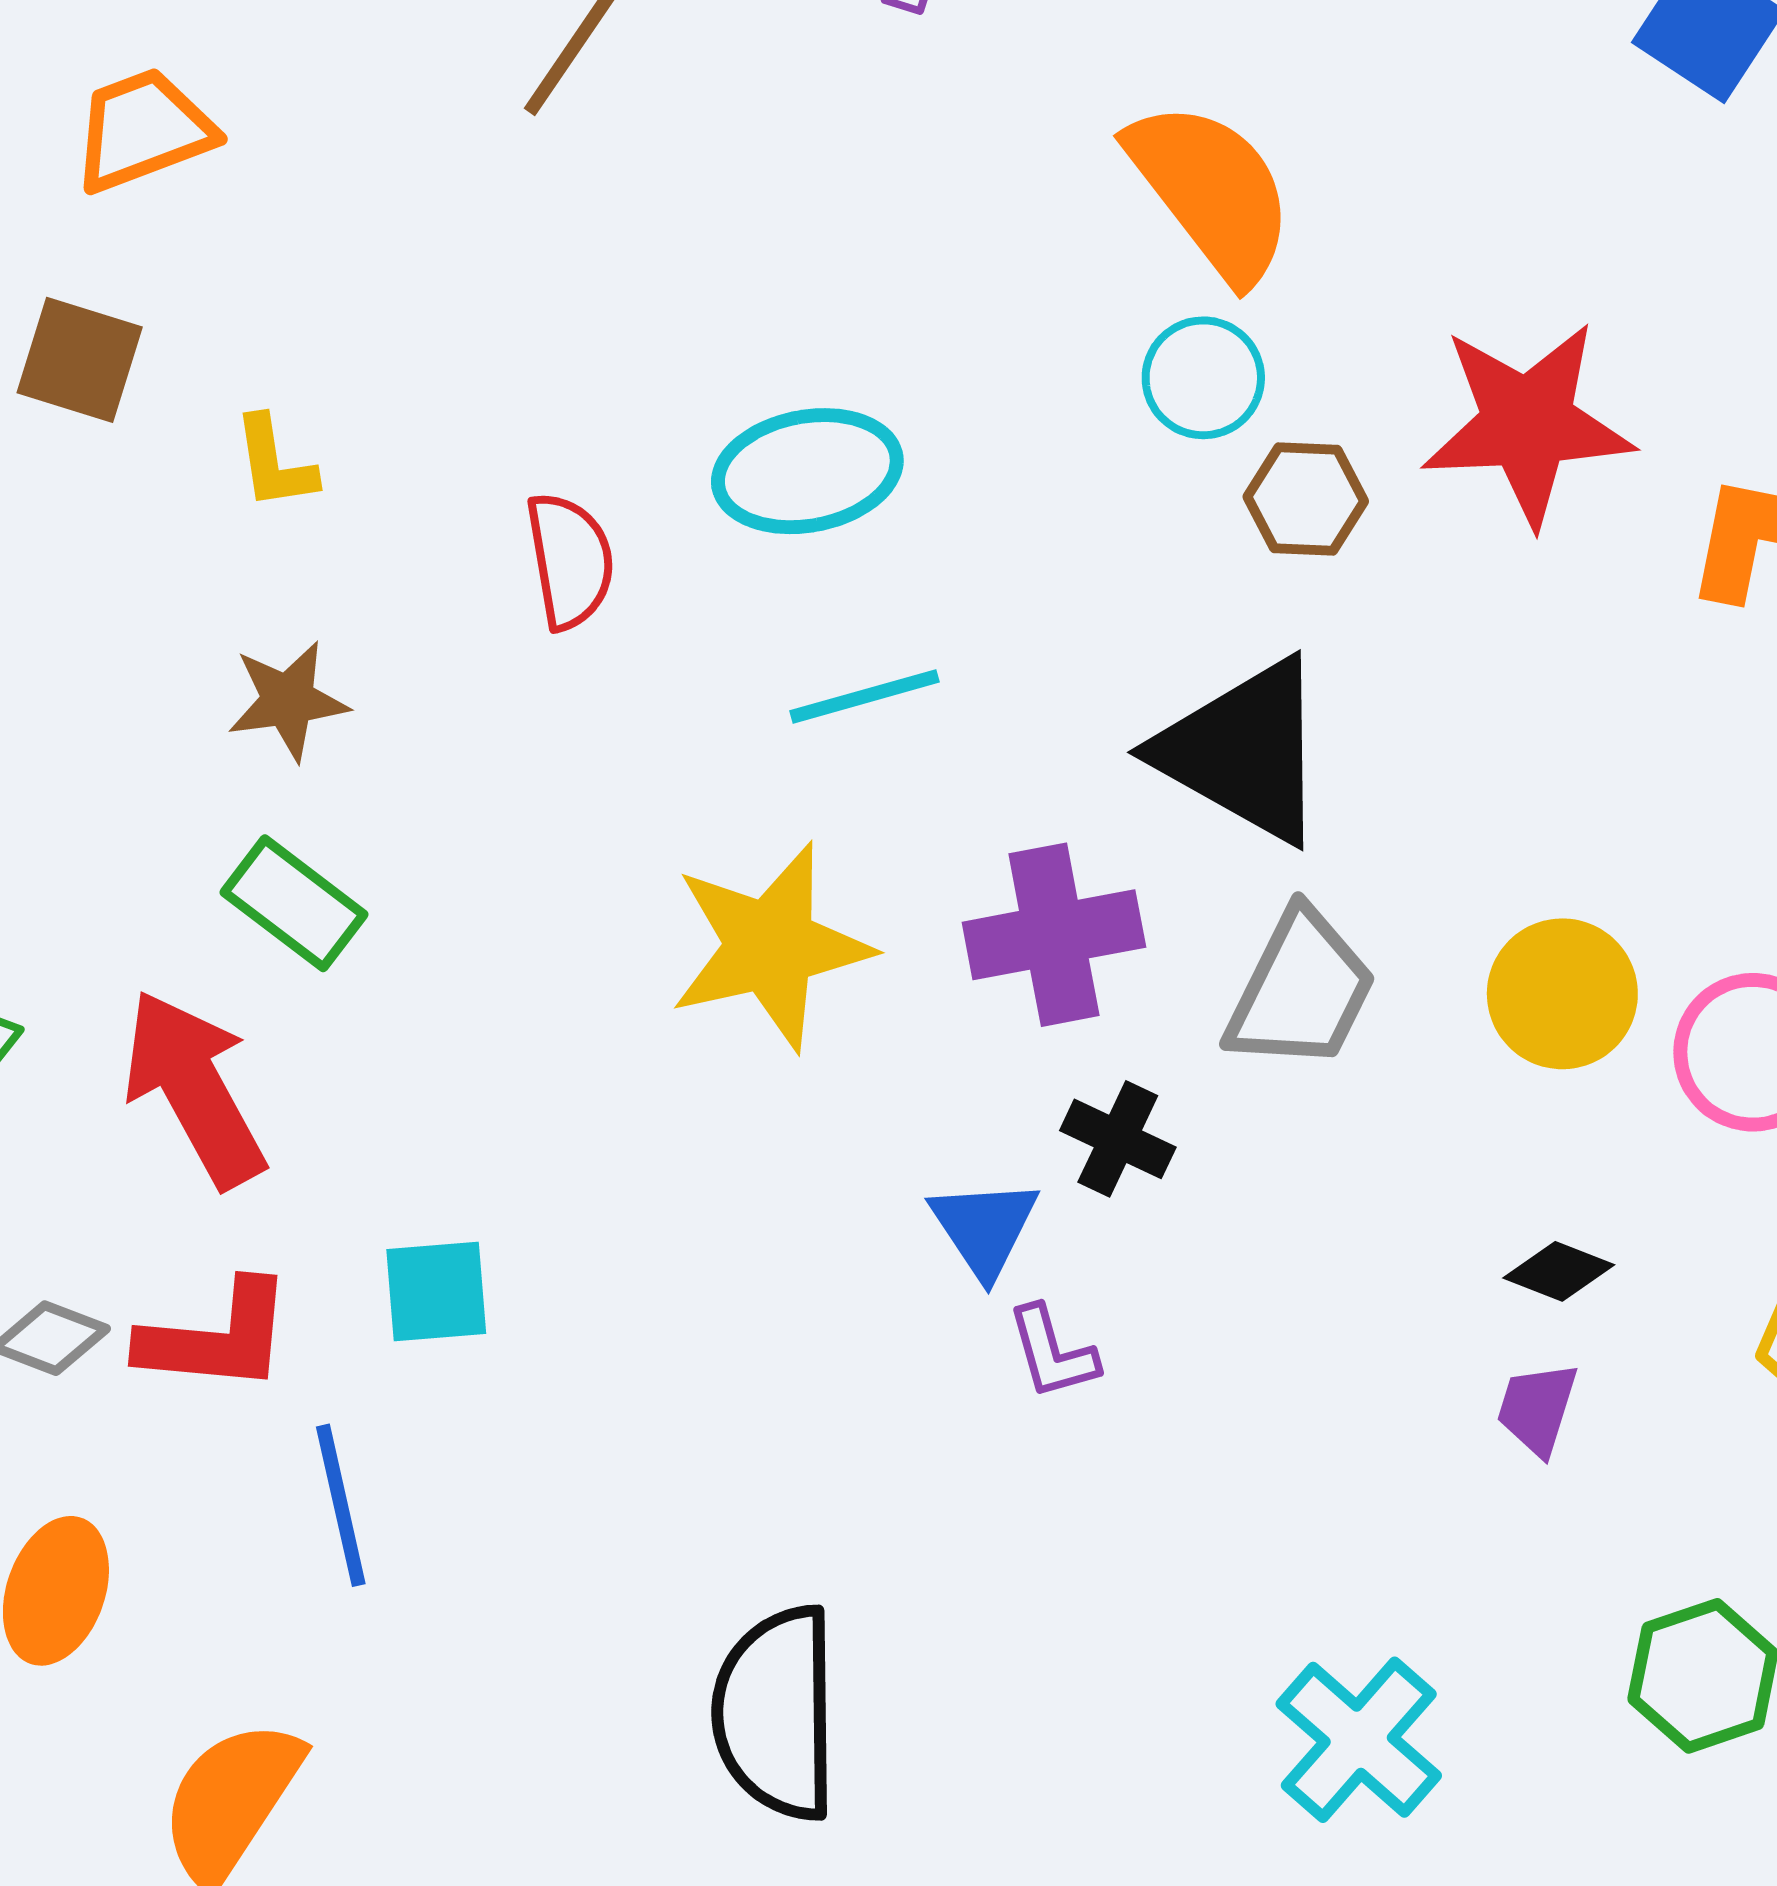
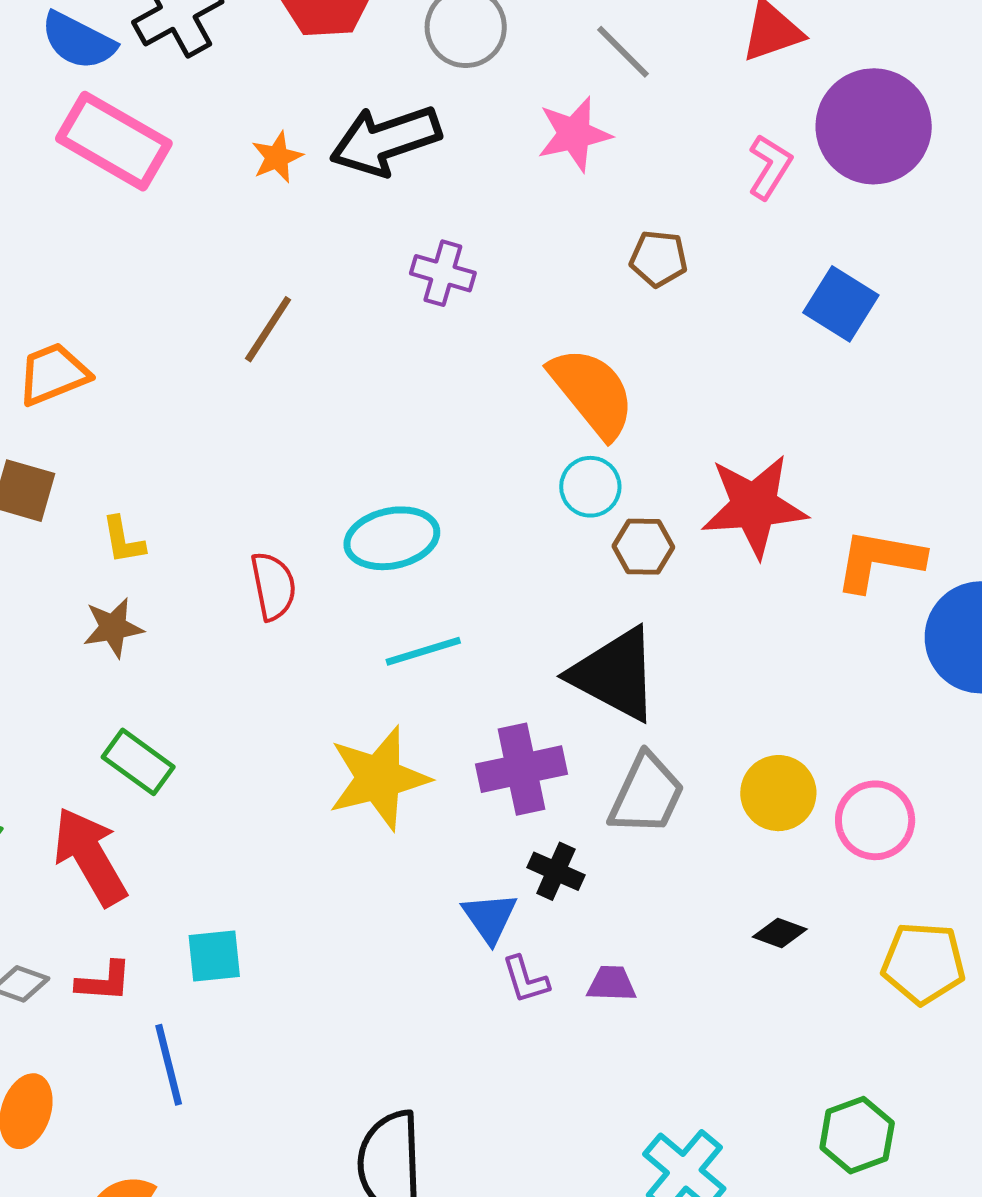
brown star: (288, 701) -> (113, 628), moved
red L-shape: (216, 1337) -> (104, 982), size x0.7
purple trapezoid: (1537, 1409) -> (612, 984), moved, turned 76

